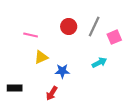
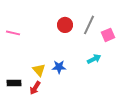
pink line: (31, 35) -> (13, 33), moved
yellow triangle: (41, 57) -> (39, 70), moved, turned -48
red arrow: (52, 93) -> (35, 88), moved

